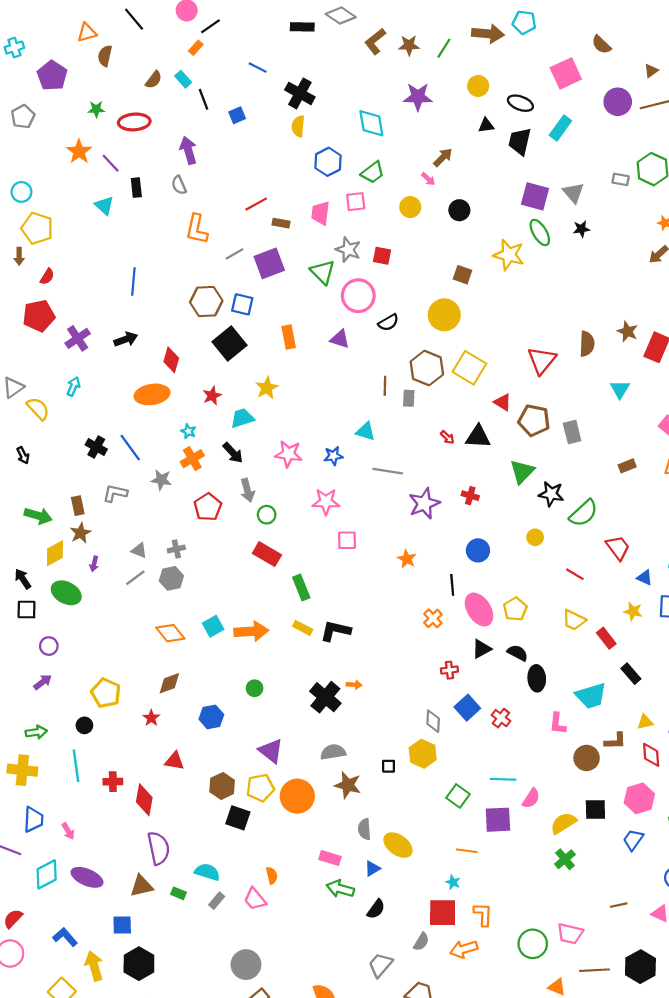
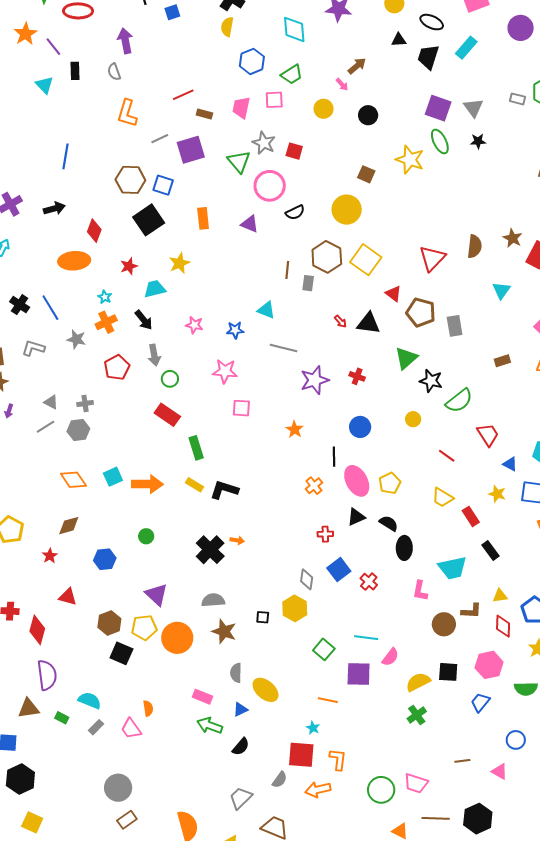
pink star: (289, 454) -> (194, 325), size x0.7

